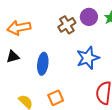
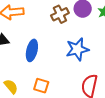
orange square: (56, 98) -> (41, 86), turned 35

